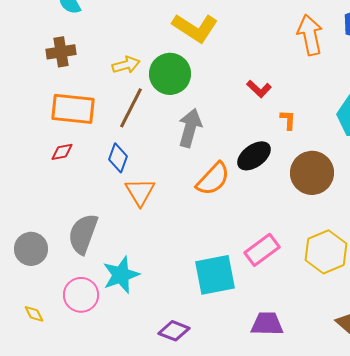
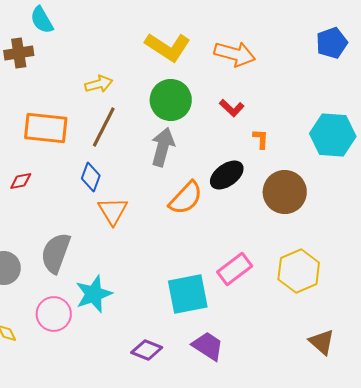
orange arrow: (310, 35) -> (235, 54), moved, turned 117
brown cross: (61, 52) -> (19, 53), moved
green circle: (170, 74) -> (171, 100), moved
red diamond: (62, 152) -> (21, 181), moved
purple trapezoid: (267, 324) -> (208, 346), moved, turned 32

